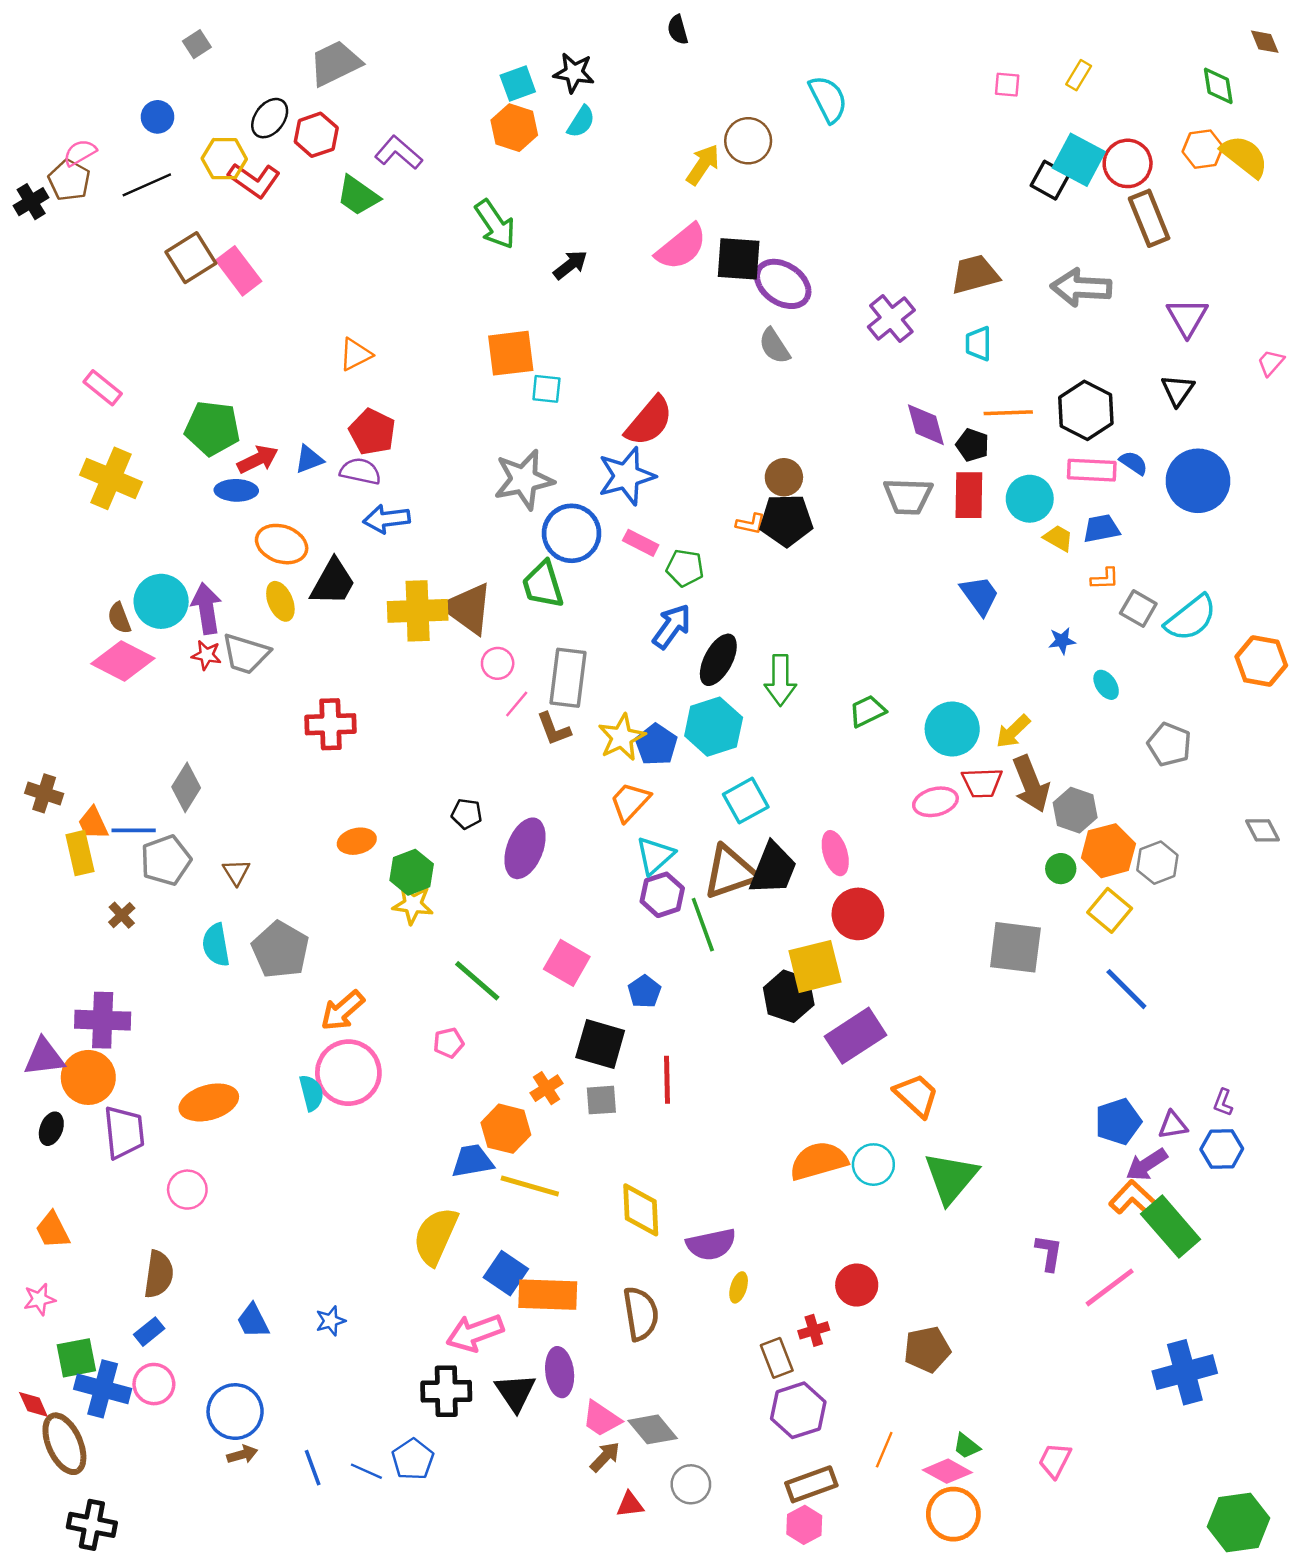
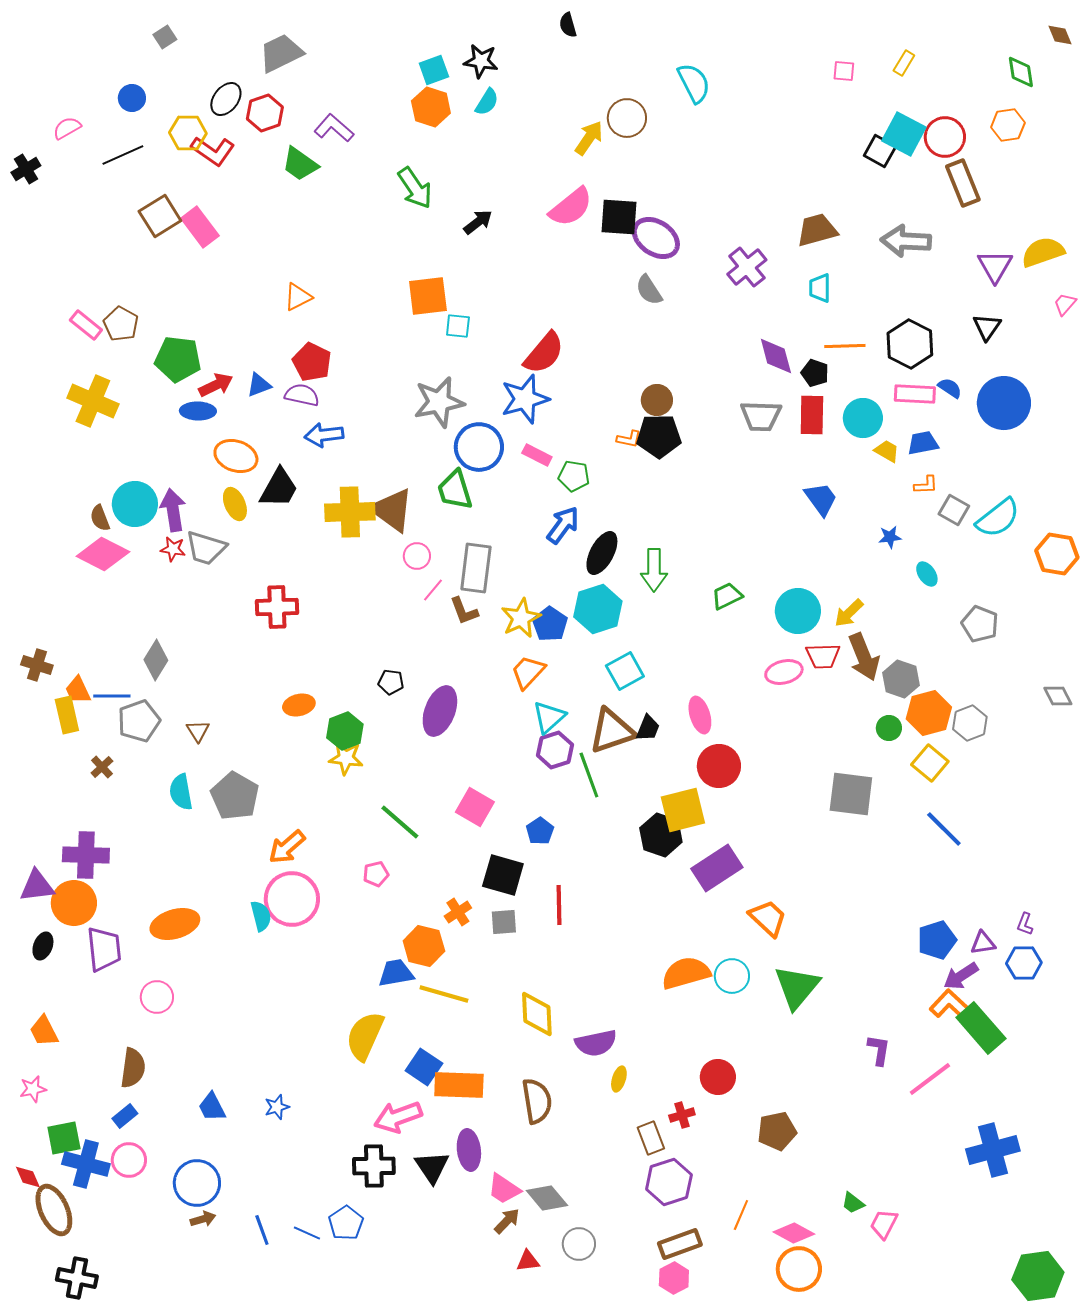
yellow semicircle: (1245, 156) -> (1043, 252), moved, turned -57
brown pentagon: (69, 180) -> (121, 324), moved
black trapezoid: (773, 869) -> (648, 728), size x0.6
green trapezoid: (966, 1446) -> (853, 1203), moved

